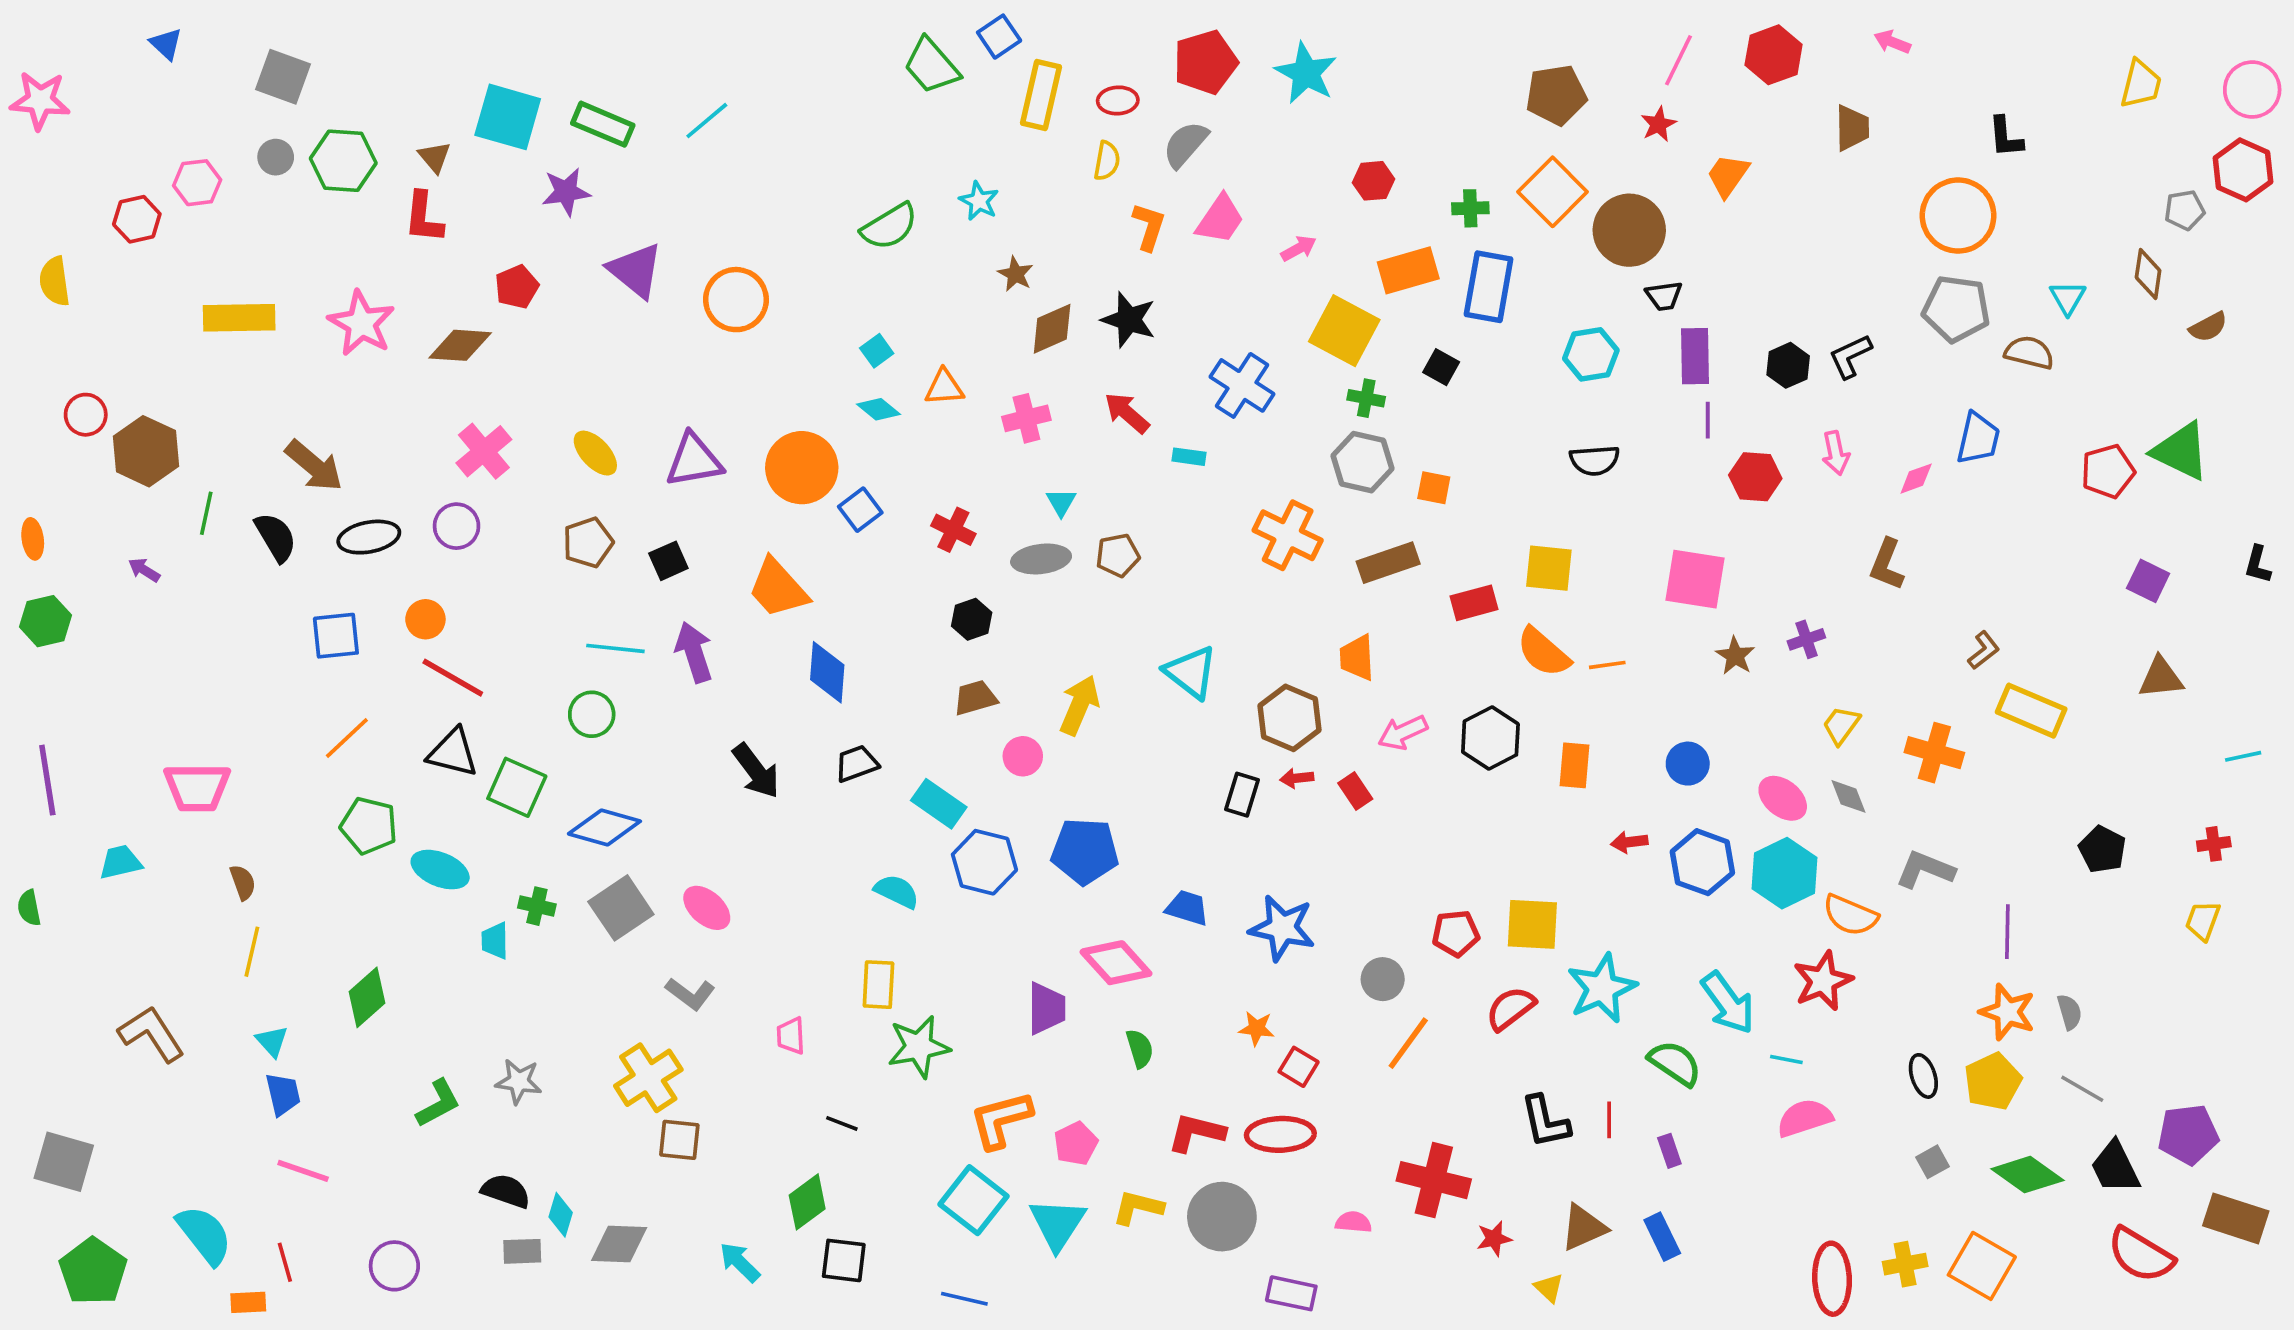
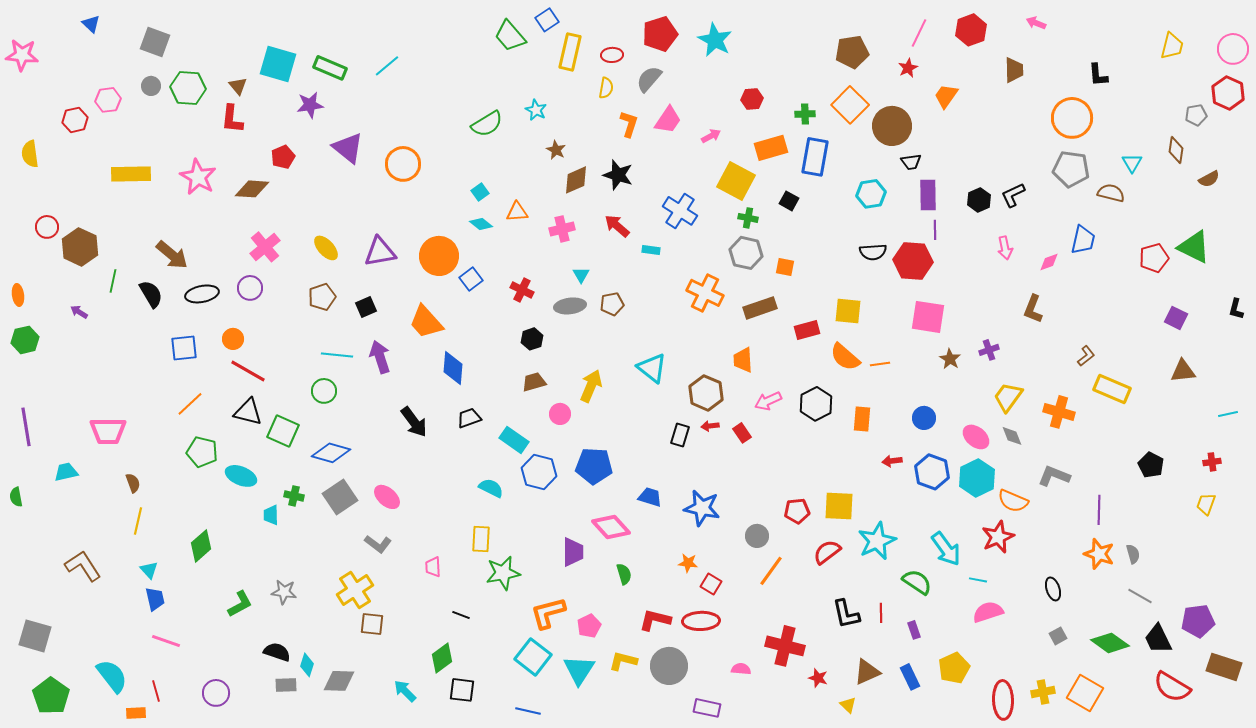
red hexagon: (1755, 477) -> (913, 261), moved, size x1.4
yellow trapezoid: (1841, 725) -> (1008, 397), size x1.4
yellow pentagon: (1993, 1081) -> (954, 668), moved
red star: (1494, 1239) -> (818, 678), turned 30

